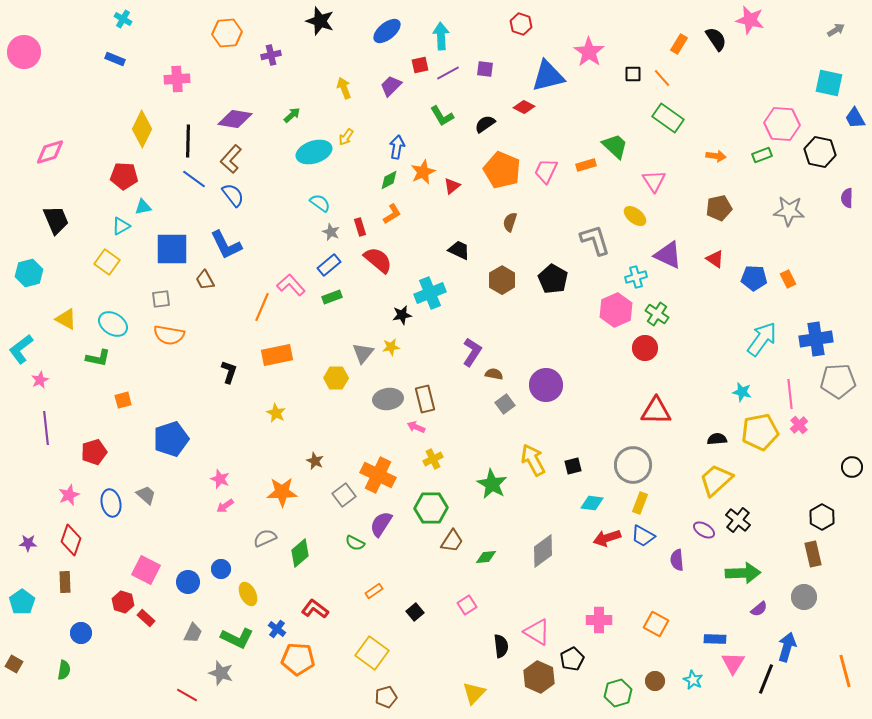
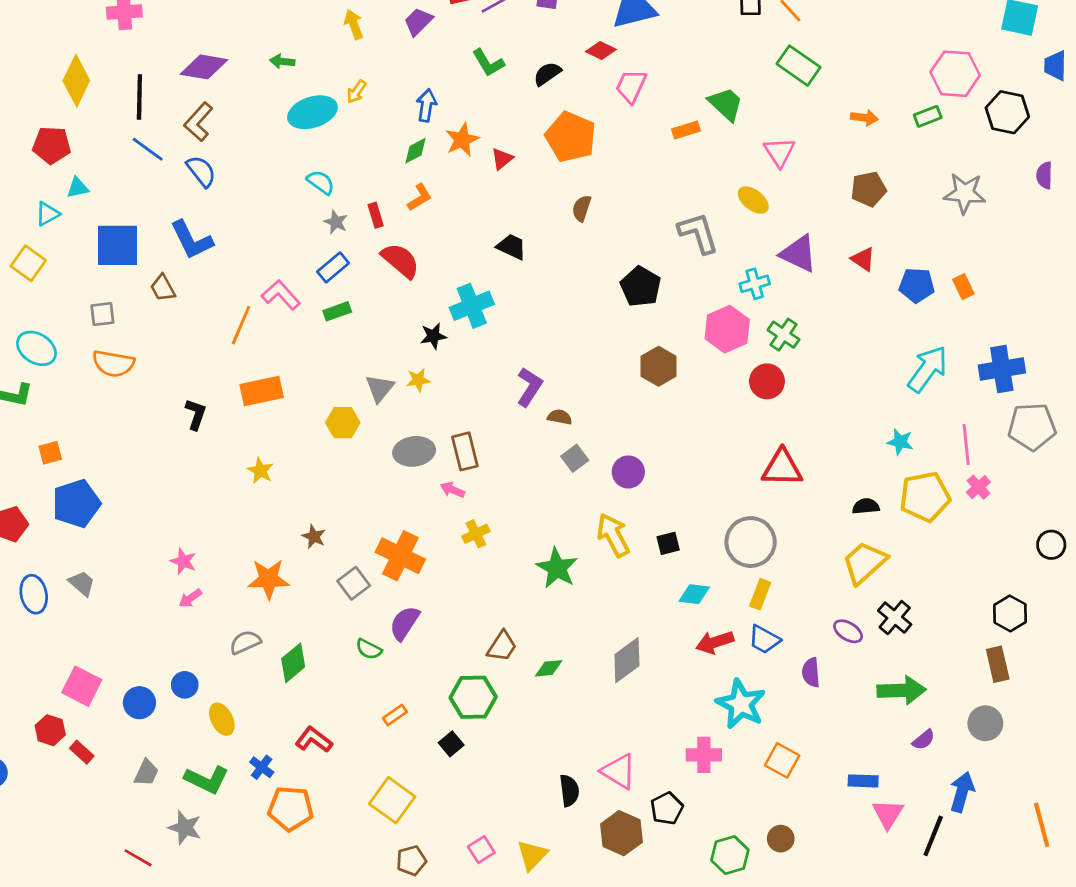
green arrow: (292, 115) -> (282, 61), turned -132
blue trapezoid: (855, 118) -> (1055, 66), turned 30
pink trapezoid: (546, 171) -> (631, 86), moved
brown hexagon: (502, 280) -> (659, 366), moved
purple circle: (546, 385) -> (628, 472), moved, size x0.7
blue pentagon: (171, 439) -> (76, 504), moved
green hexagon: (431, 508) -> (473, 697), moved
pink square: (467, 605) -> (481, 850), moved
cyan star: (693, 680) -> (741, 704), moved, size x1.8

